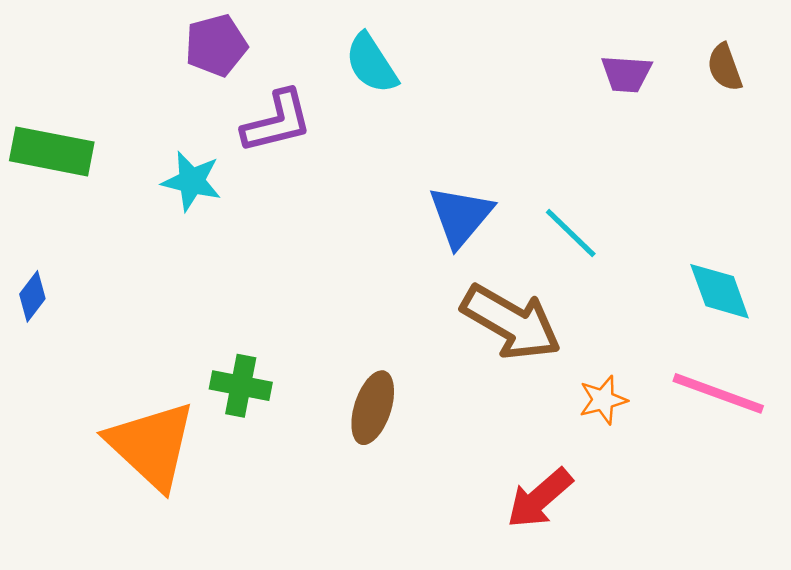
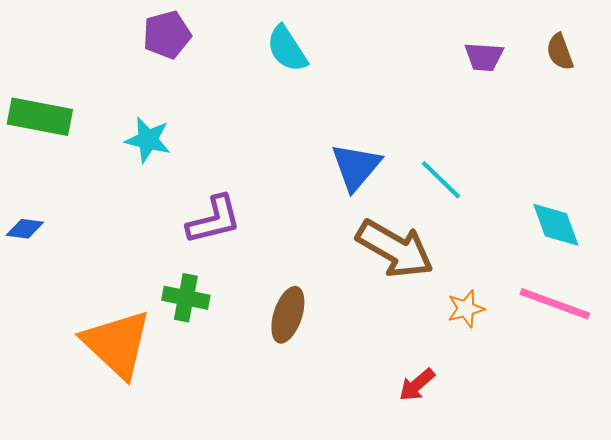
purple L-shape: (277, 122) -> (214, 220), moved
blue diamond: (32, 296) -> (25, 229), turned 60
red arrow: (540, 498) -> (417, 385), size x0.7

